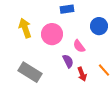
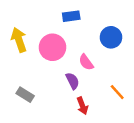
gray rectangle: (30, 72) -> (25, 95), size x0.6
red arrow: (82, 74) -> (82, 106), moved

